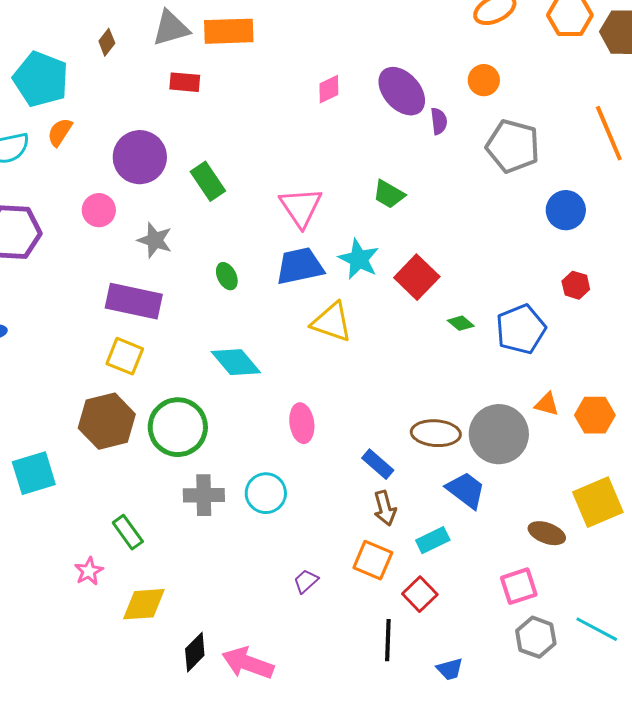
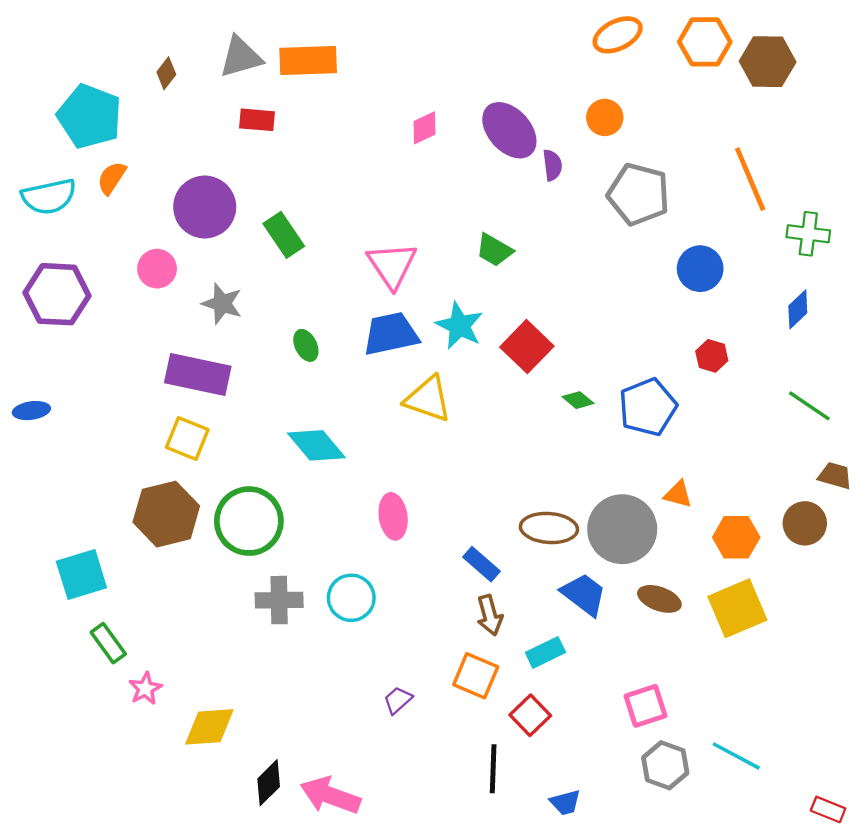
orange hexagon: (595, 415) -> (736, 537), moved
green rectangle: (128, 532) -> (108, 643), moved
brown ellipse: (547, 533) -> (659, 599), moved

